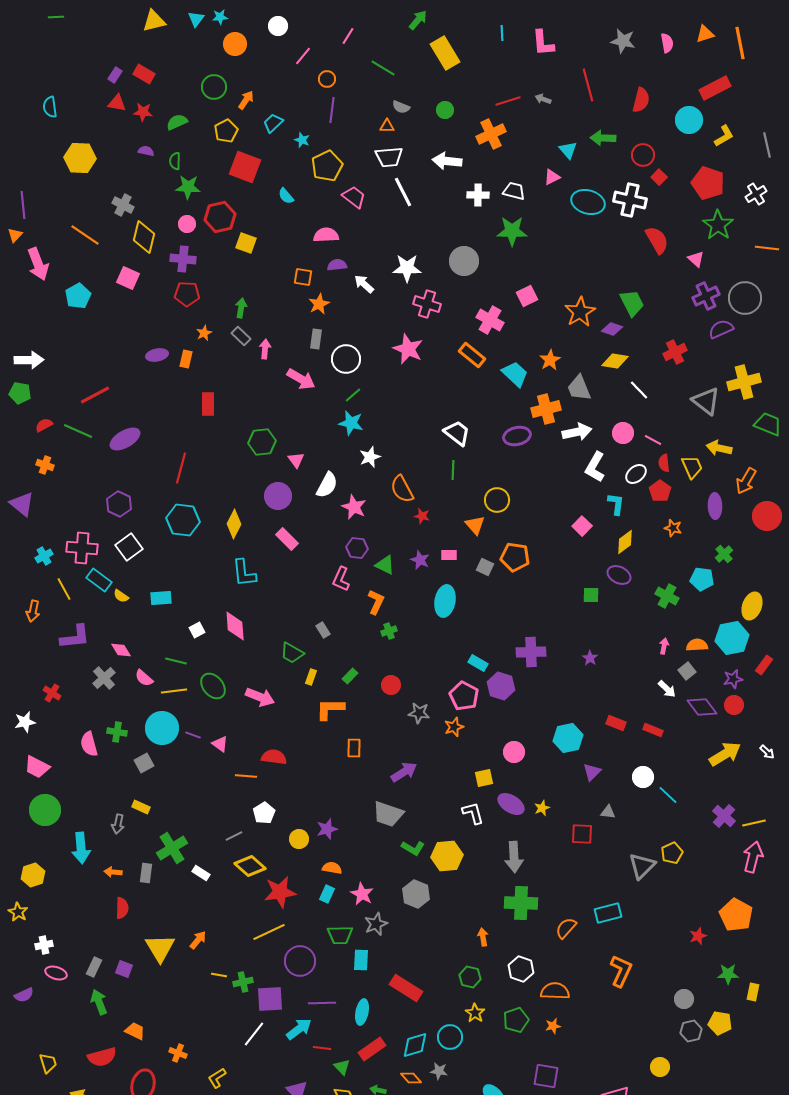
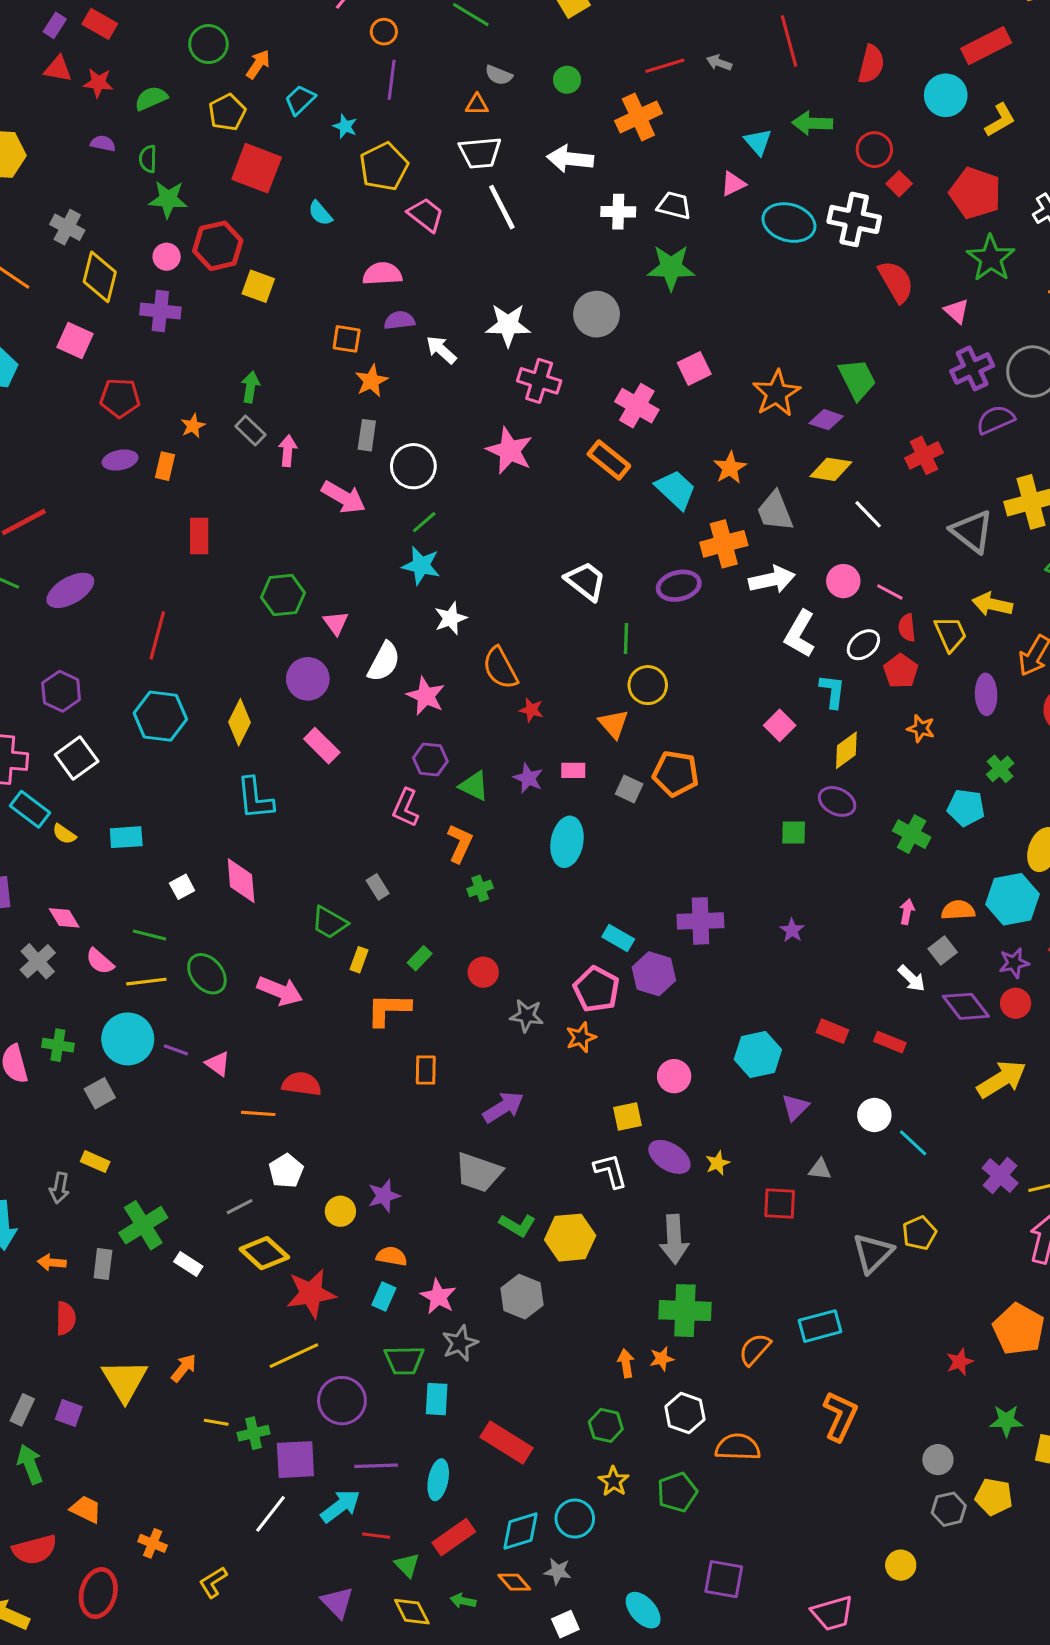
red pentagon: (187, 294) -> (120, 398), moved
green line: (453, 470) -> (626, 638), moved
orange star: (553, 1026) -> (662, 1359), moved

